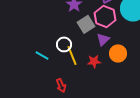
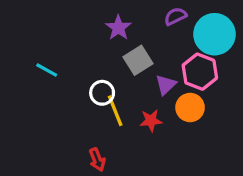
pink hexagon: (105, 16) -> (200, 72), moved
cyan line: (42, 55) -> (47, 70), moved

